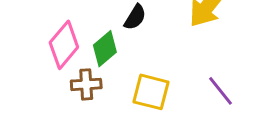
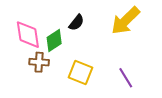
pink diamond: (64, 45) -> (28, 35), turned -56

